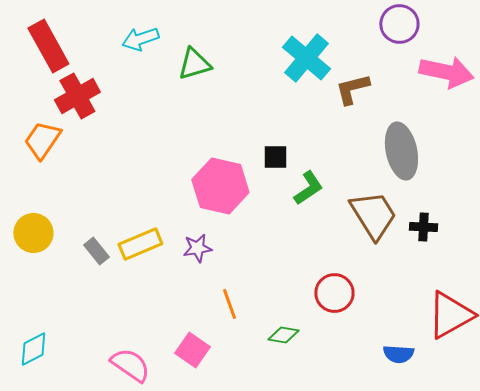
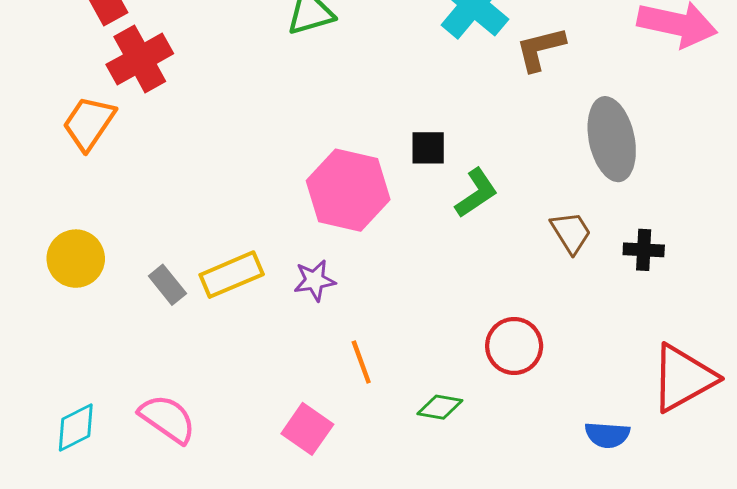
brown trapezoid: (373, 215) -> (571, 232), size x0.6
pink semicircle: (130, 365) -> (167, 419), moved

